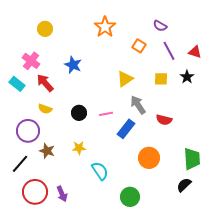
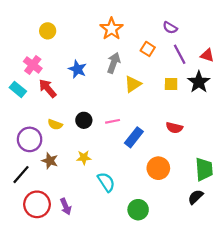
black star: (187, 77) -> (199, 82), size x1.5
gray arrow: (138, 105) -> (114, 63), moved, turned 54
yellow semicircle: (45, 109) -> (55, 125), moved

